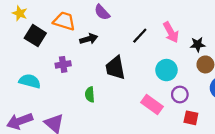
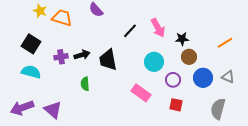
yellow star: (20, 13) -> (40, 11), moved
black square: (35, 36) -> (31, 44), moved
black arrow: (89, 39) -> (82, 55), moved
purple circle: (180, 94) -> (173, 80), moved

